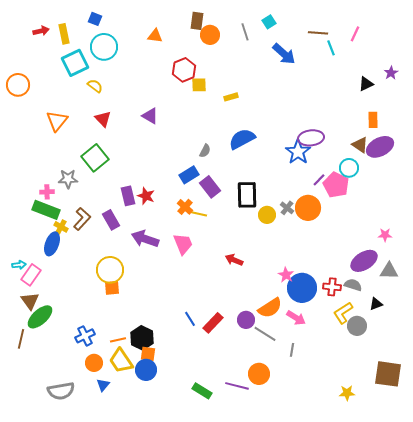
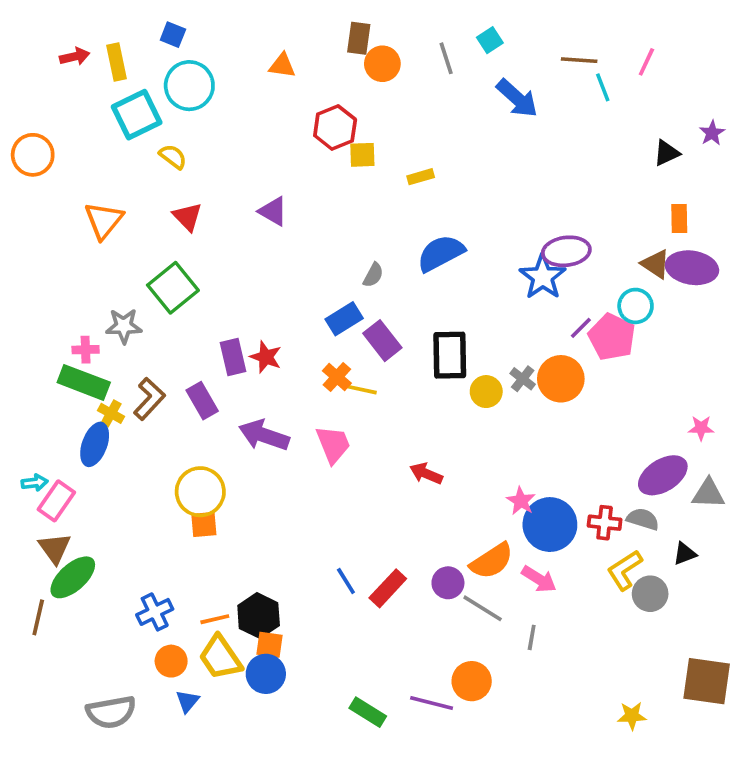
purple ellipse: (380, 147) -> (692, 268), turned 36

